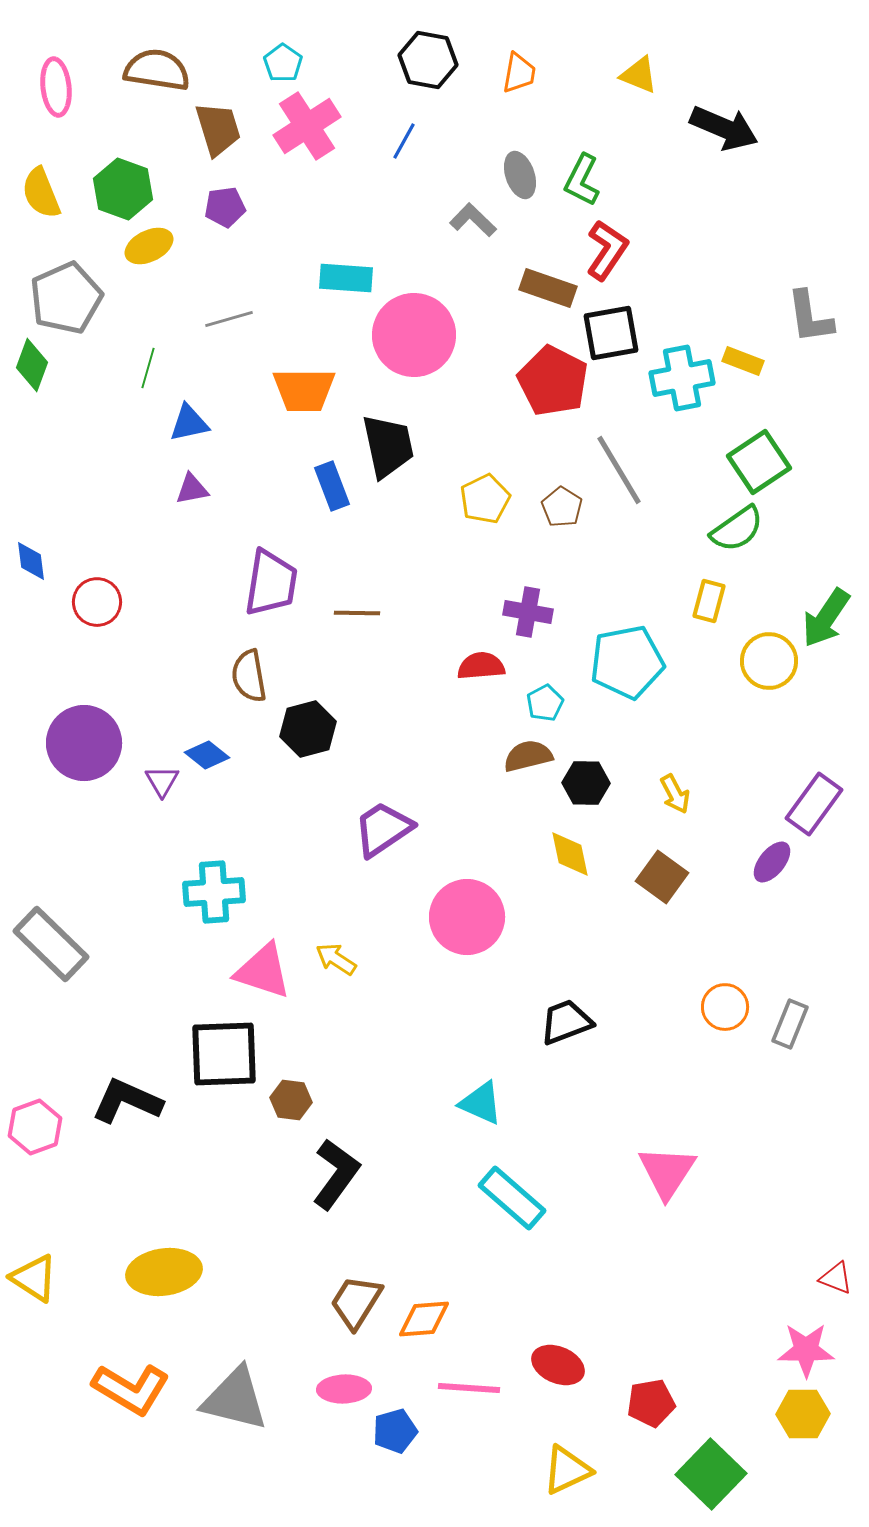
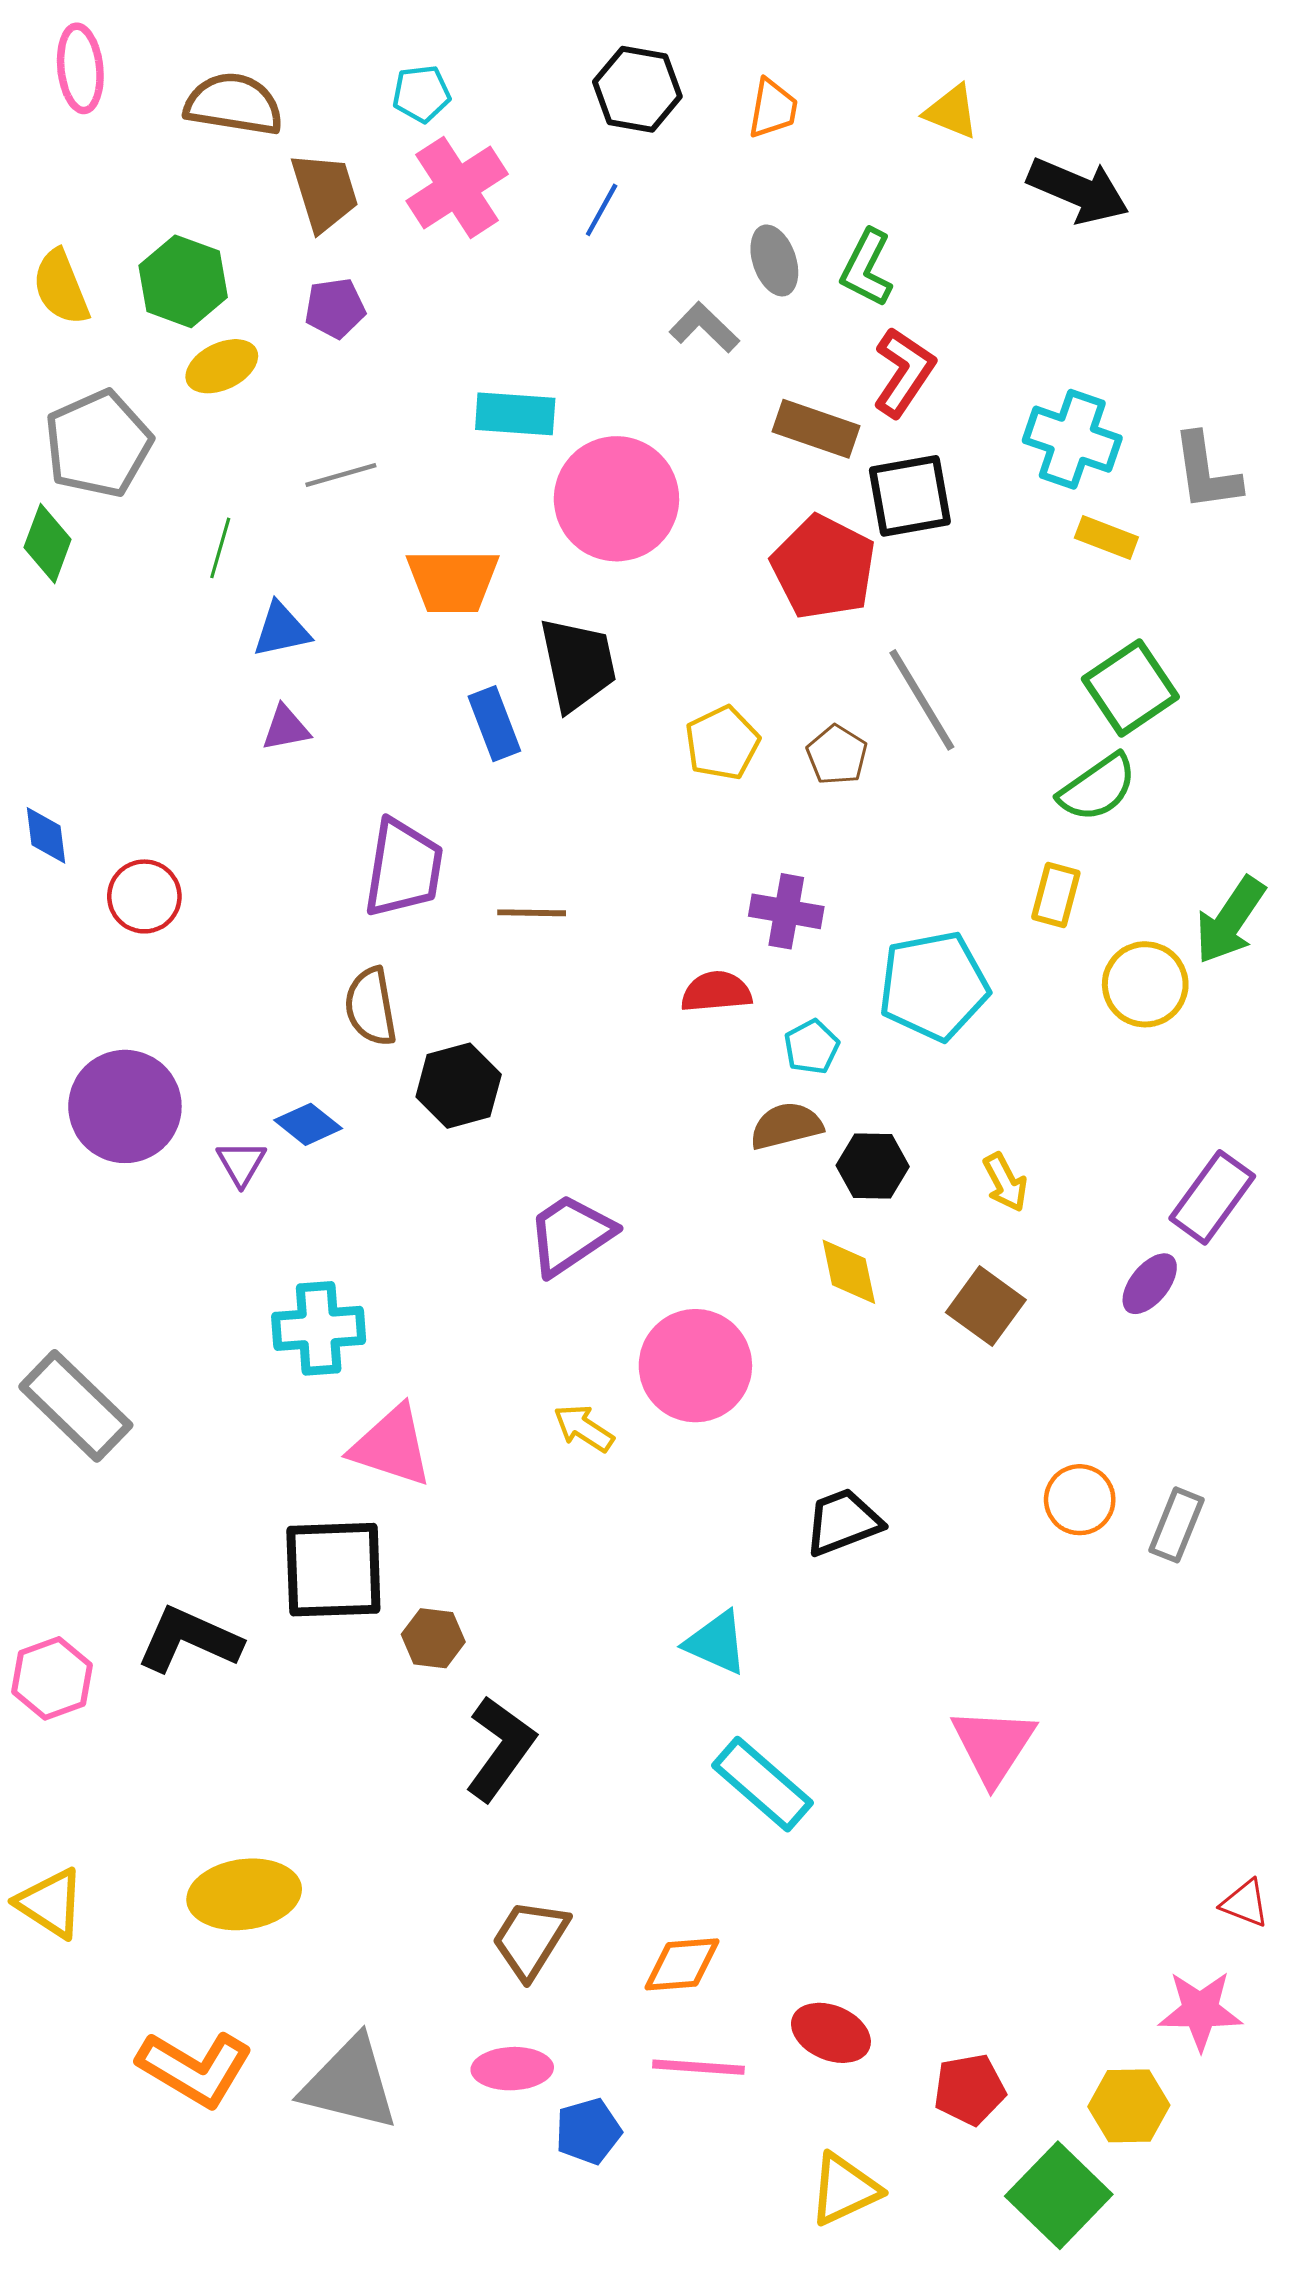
cyan pentagon: (283, 63) -> (421, 94), turned 30
pink ellipse: (56, 87) -> (80, 68), moved
cyan cross: (682, 378) -> (1072, 439), moved, turned 30
yellow arrow: (336, 959) -> (584, 1428), moved
orange diamond: (424, 1319) -> (682, 1964), moved
yellow hexagon: (803, 1414) -> (1129, 2106), moved

